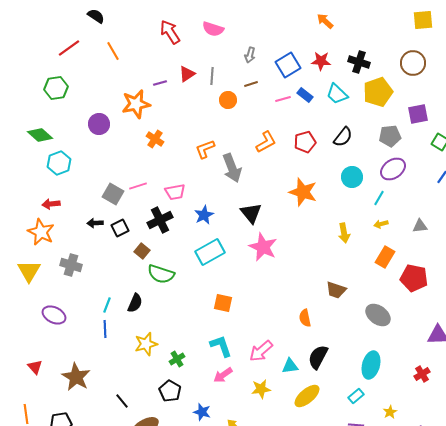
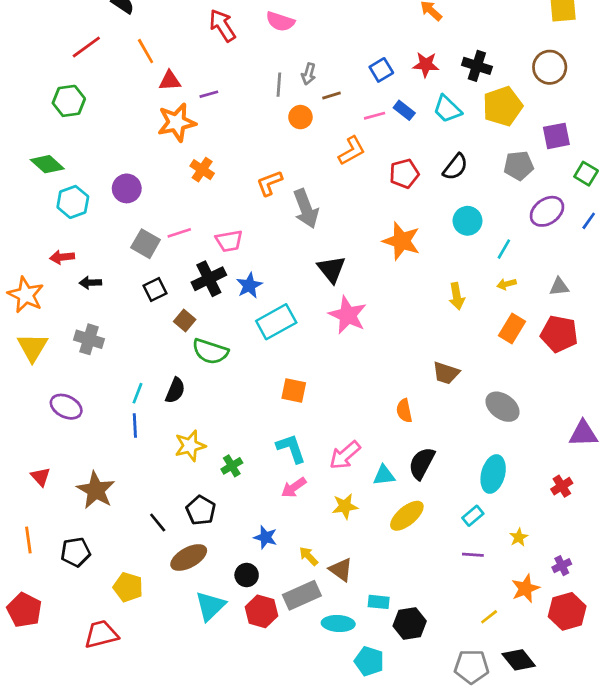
gray arrow: (250, 55) -> (309, 74), moved
blue square: (288, 65) -> (381, 70), size x0.7
red triangle: (187, 74) -> (170, 81), moved, turned 30
purple circle: (99, 124) -> (127, 188), moved
orange L-shape: (266, 142) -> (352, 151), moved
purple ellipse: (393, 169) -> (547, 211), moved
blue star: (204, 215) -> (249, 285), moved
black arrow: (95, 223) -> (90, 283), moved
orange star: (41, 232) -> (26, 295), moved
red pentagon: (414, 278) -> (559, 334), moved
black pentagon: (170, 391) -> (201, 510), moved

